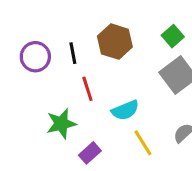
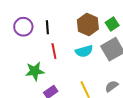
brown hexagon: (115, 42) -> (88, 24), moved
cyan semicircle: (125, 110) -> (84, 51), moved

